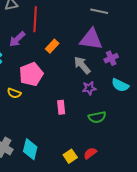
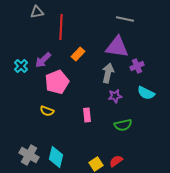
purple arrow: (17, 39) -> (43, 60), moved
gray arrow: (82, 65) -> (108, 73), turned 54
yellow semicircle: (14, 93) -> (47, 111), moved

